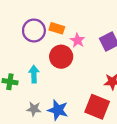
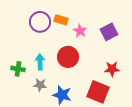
red circle: (61, 57) -> (68, 57), moved
gray star: (34, 109) -> (40, 85), moved

